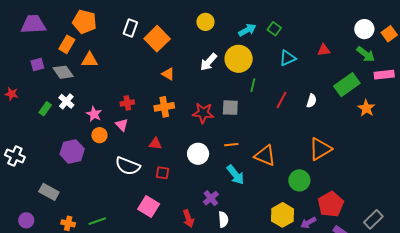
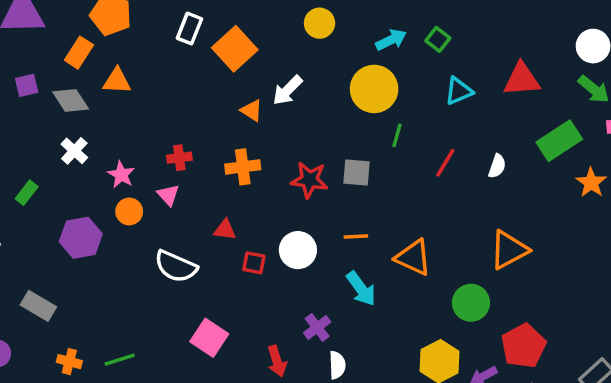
red triangle: (324, 50) -> (522, 79), size x1.6
white arrow: (208, 62) -> (288, 90), moved
green rectangle: (45, 109) -> (27, 193), moved
red square: (163, 173) -> (254, 263), moved

